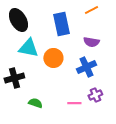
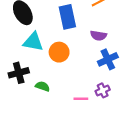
blue cross: (86, 67) -> (108, 59), moved
green semicircle: (35, 103) -> (43, 86), moved

